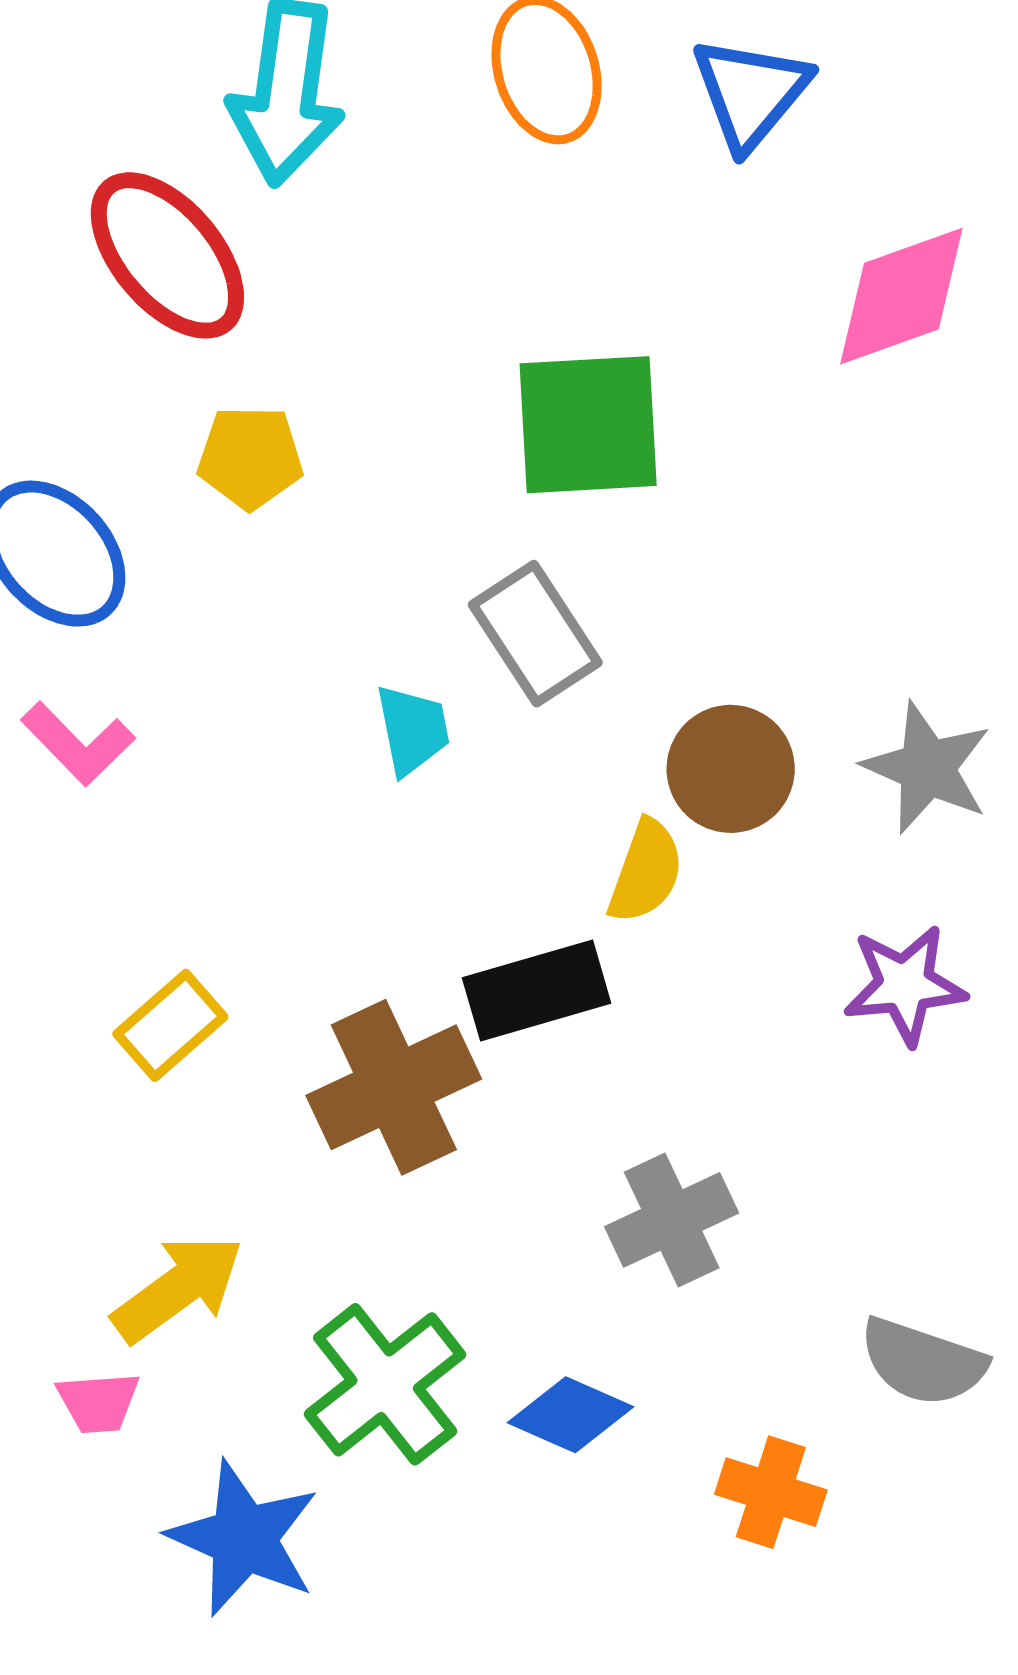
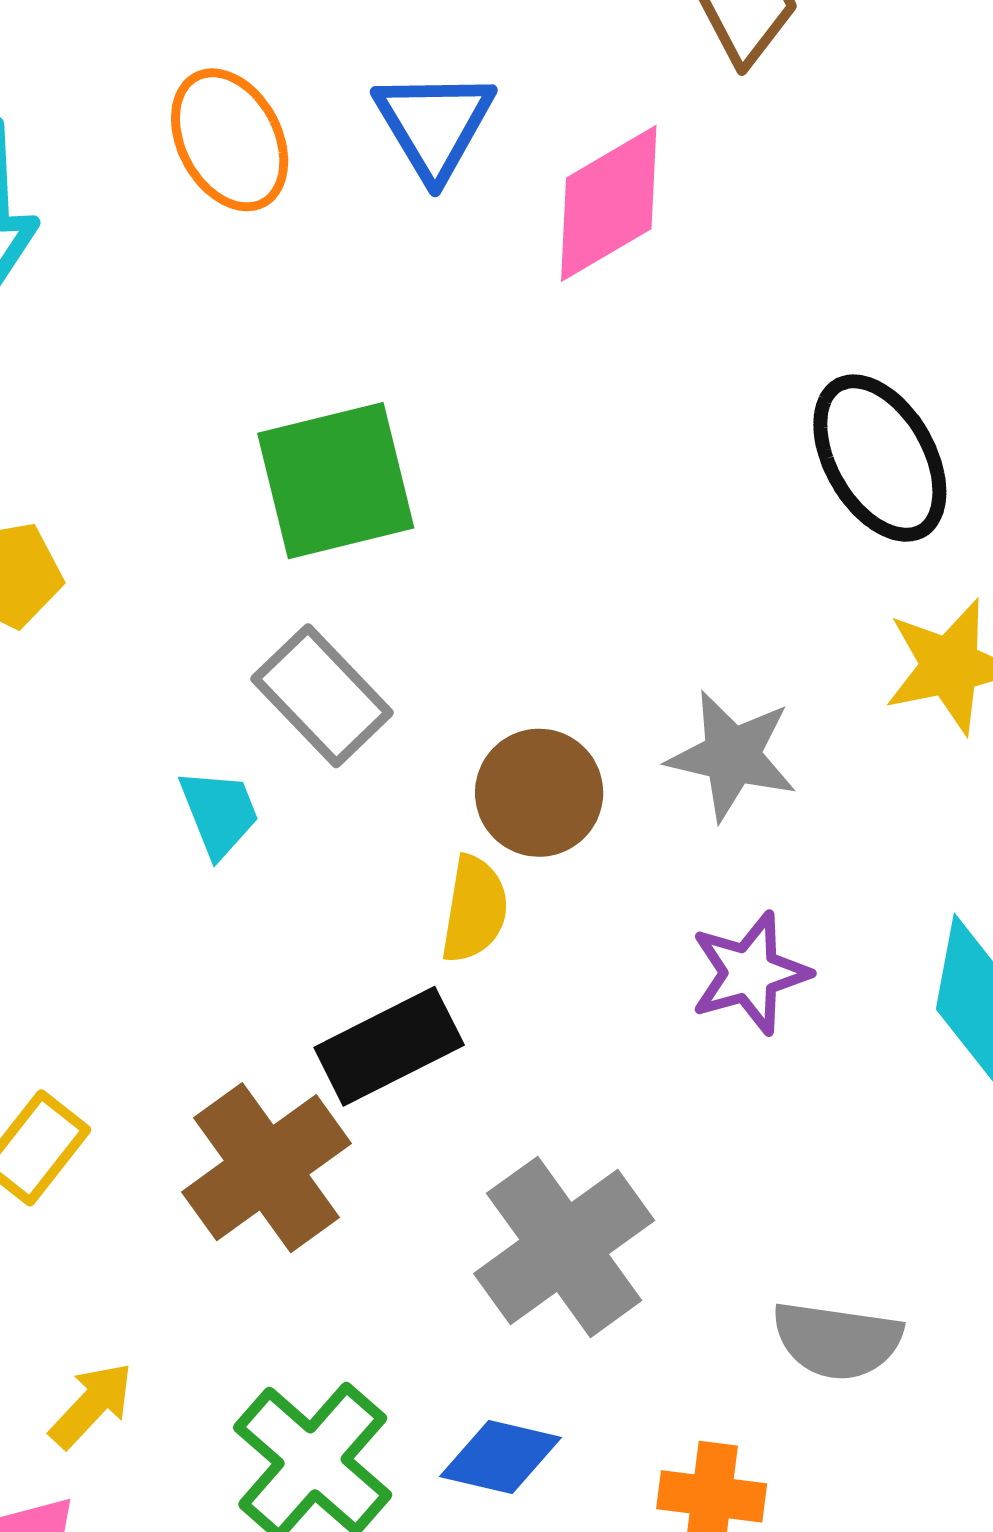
pink diamond: (901, 296) -> (609, 203), moved
gray cross: (672, 1220) -> (564, 1247), size x1.4
yellow arrow: (178, 1288) -> (91, 1405), size x0.7

